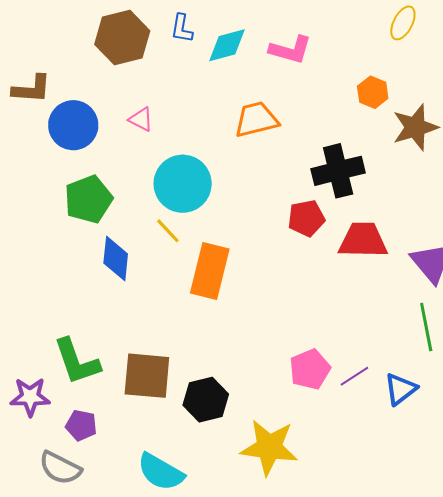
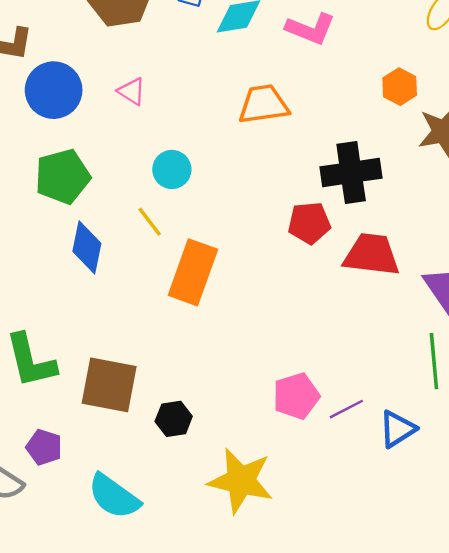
cyan circle: (183, 184) -> (172, 169), size x0.6
black hexagon: (206, 400) -> (174, 419), size x0.7
purple pentagon: (81, 425) -> (44, 447), moved

